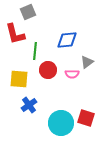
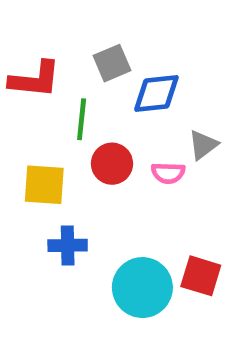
gray square: (28, 12) -> (112, 63), moved
red L-shape: (15, 34) -> (35, 79), turned -70
blue cross: (29, 105) -> (68, 245), turned 35

